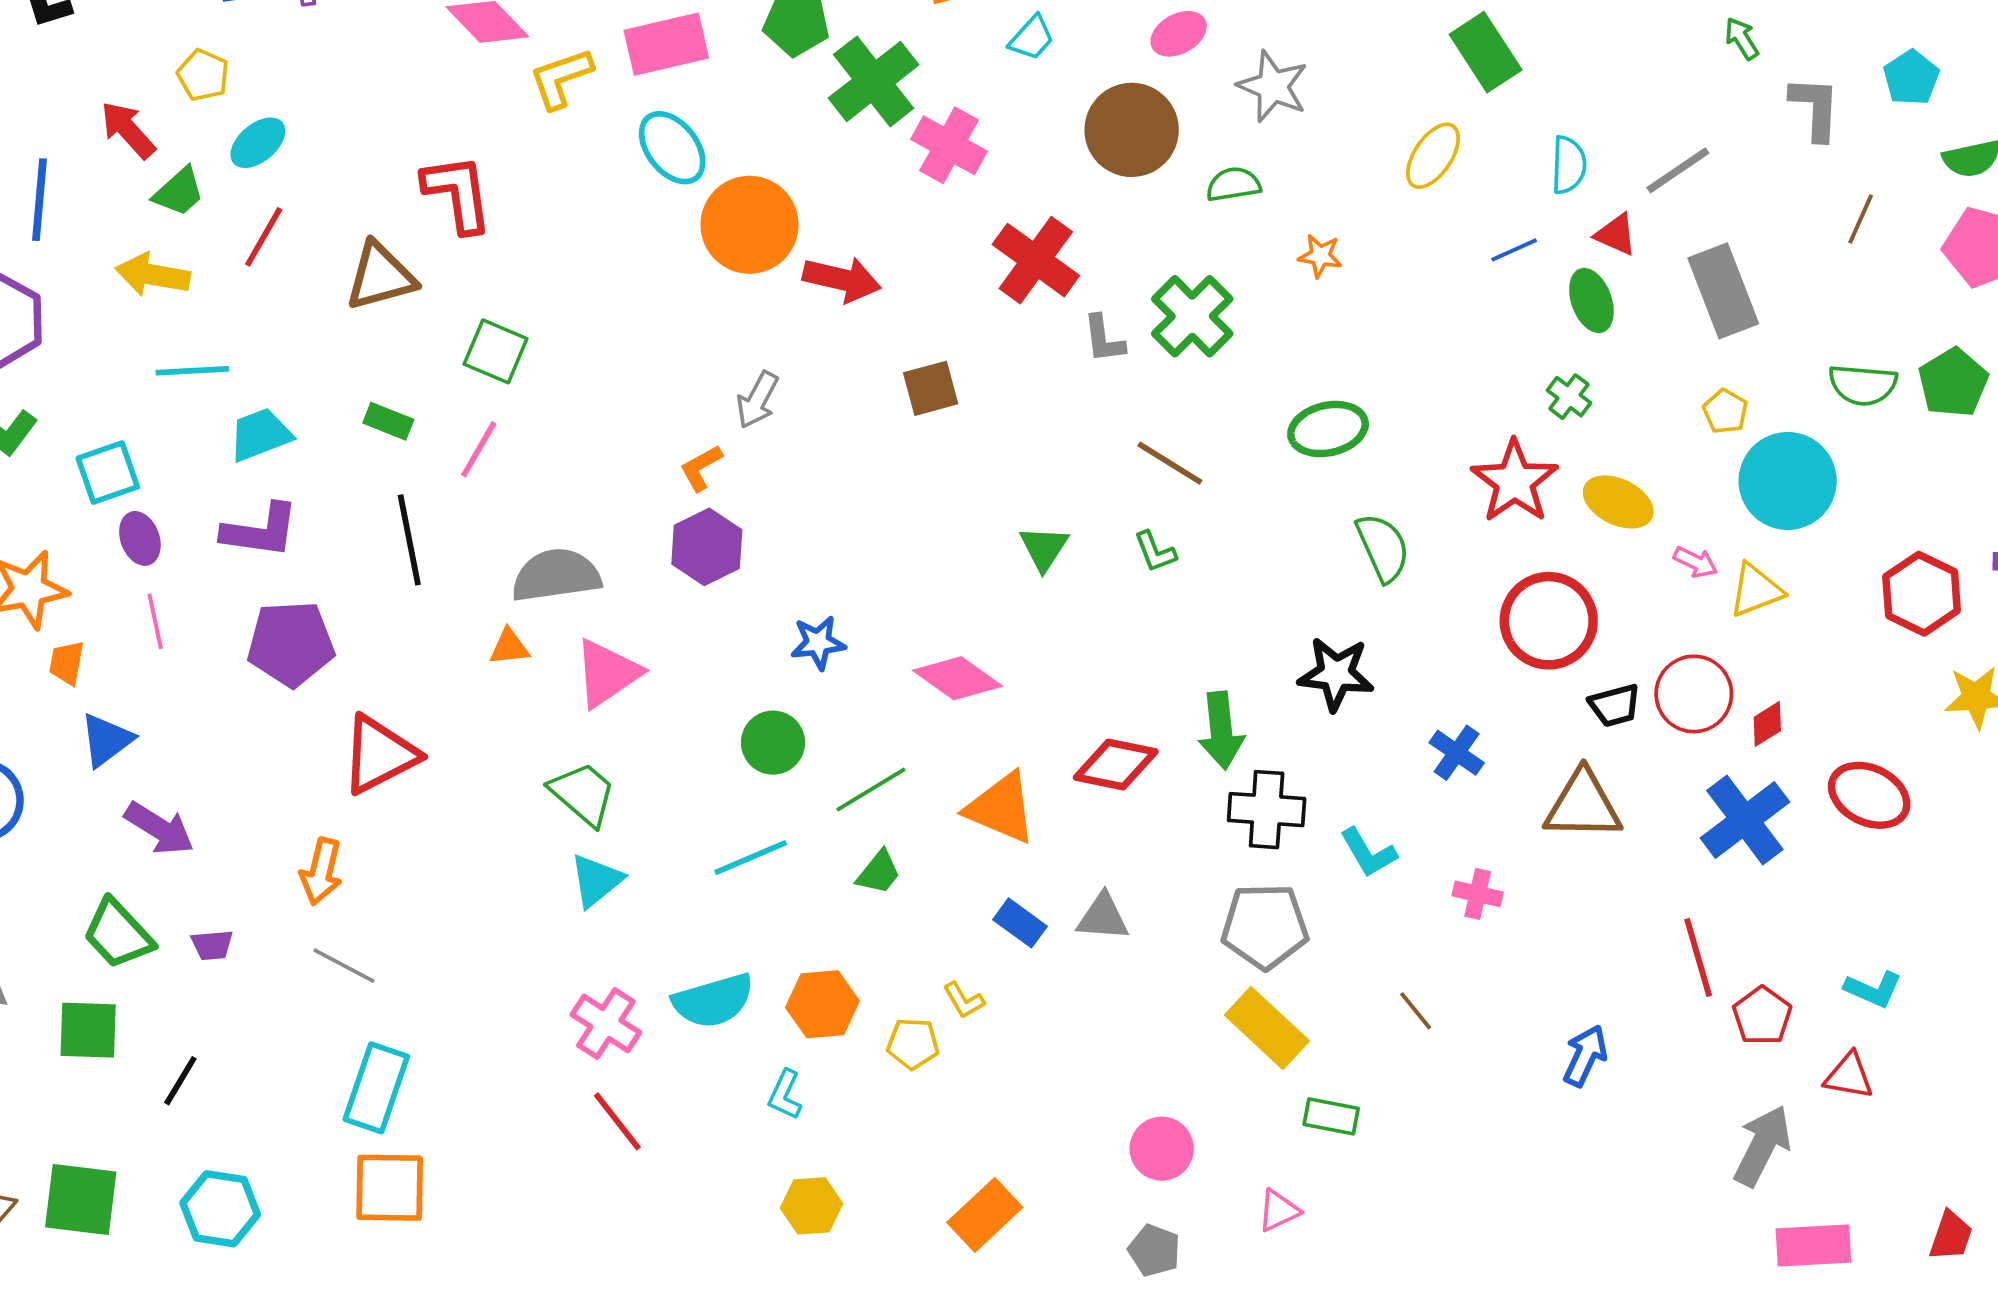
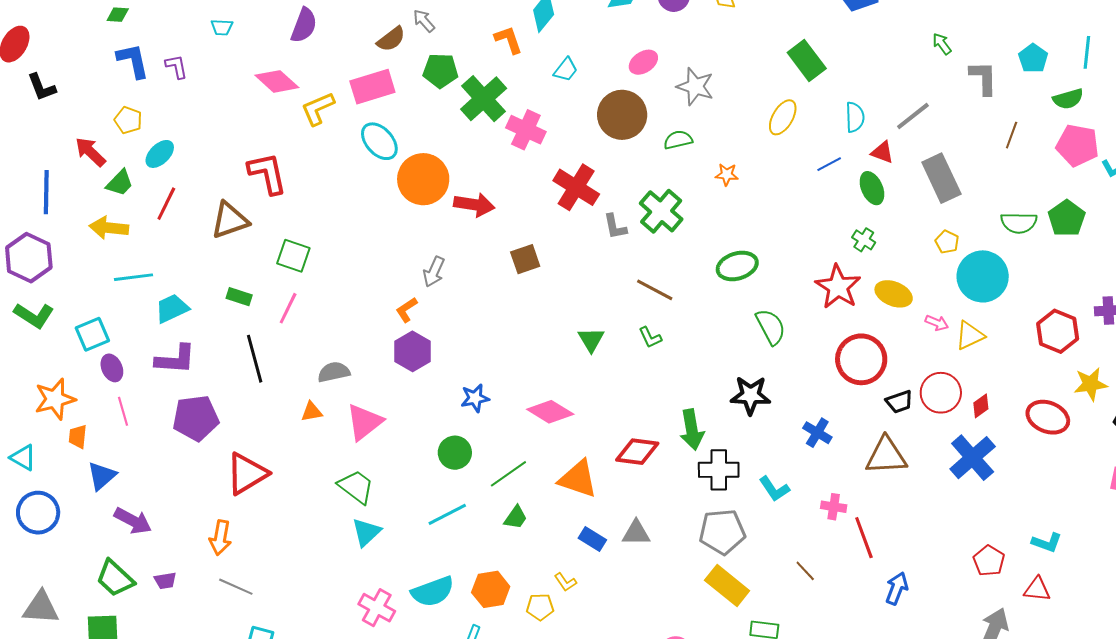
gray semicircle: (556, 575) -> (334, 372), size x0.7
red ellipse: (1869, 795) -> (1048, 417), moved
red line: (1698, 958) -> (864, 538), moved

